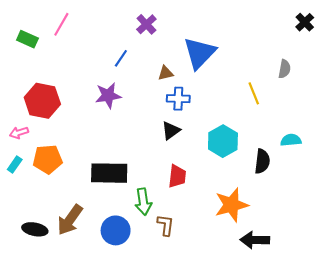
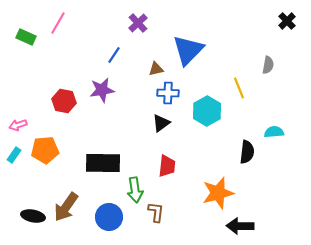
red hexagon: (42, 101) -> (64, 101), moved, size x0.7
cyan hexagon: (223, 141) -> (207, 111), moved

